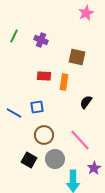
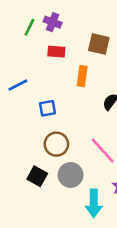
green line: (14, 36) -> (29, 27), moved
red rectangle: (44, 76) -> (56, 52), moved
blue line: (14, 113) -> (18, 85), moved, turned -56

